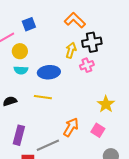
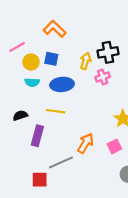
orange L-shape: (75, 20) -> (55, 29), moved
blue square: (29, 24) -> (51, 59), moved, turned 32
pink square: (98, 130) -> (114, 146), turned 32
purple rectangle: (19, 135) -> (37, 136), moved

